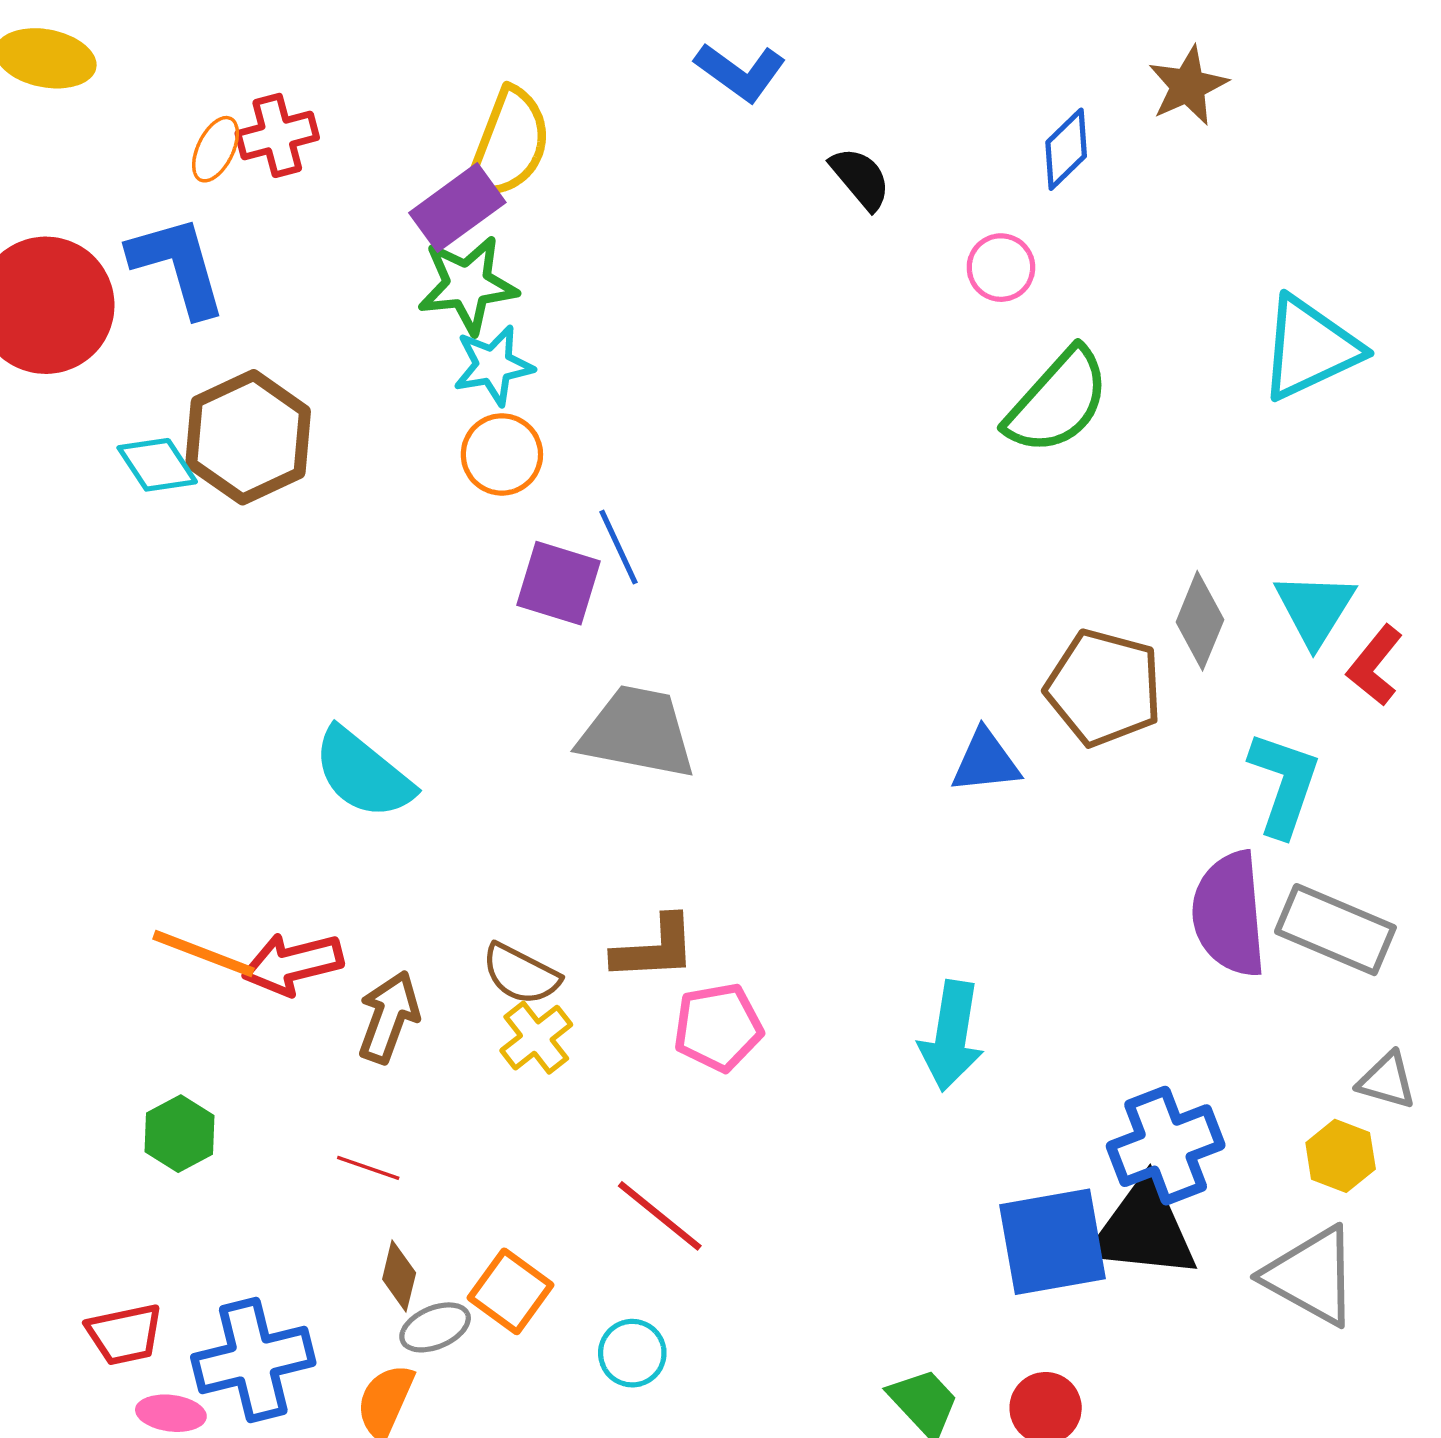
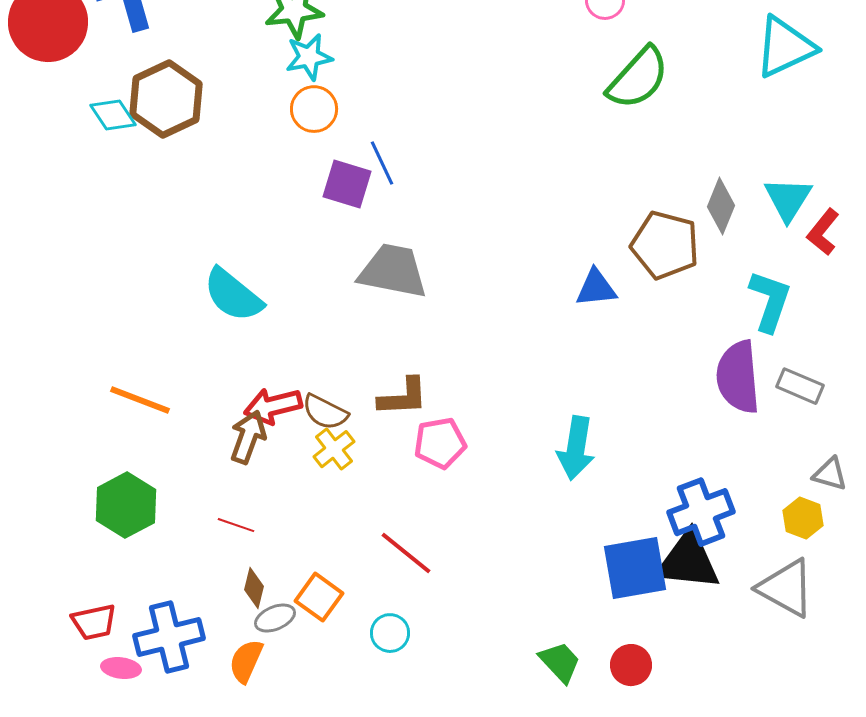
gray rectangle: (1335, 930) -> (800, 386), size x0.7
red arrow: (293, 964) -> (273, 406), moved
green hexagon: (180, 1134) -> (126, 505), size x1.5

